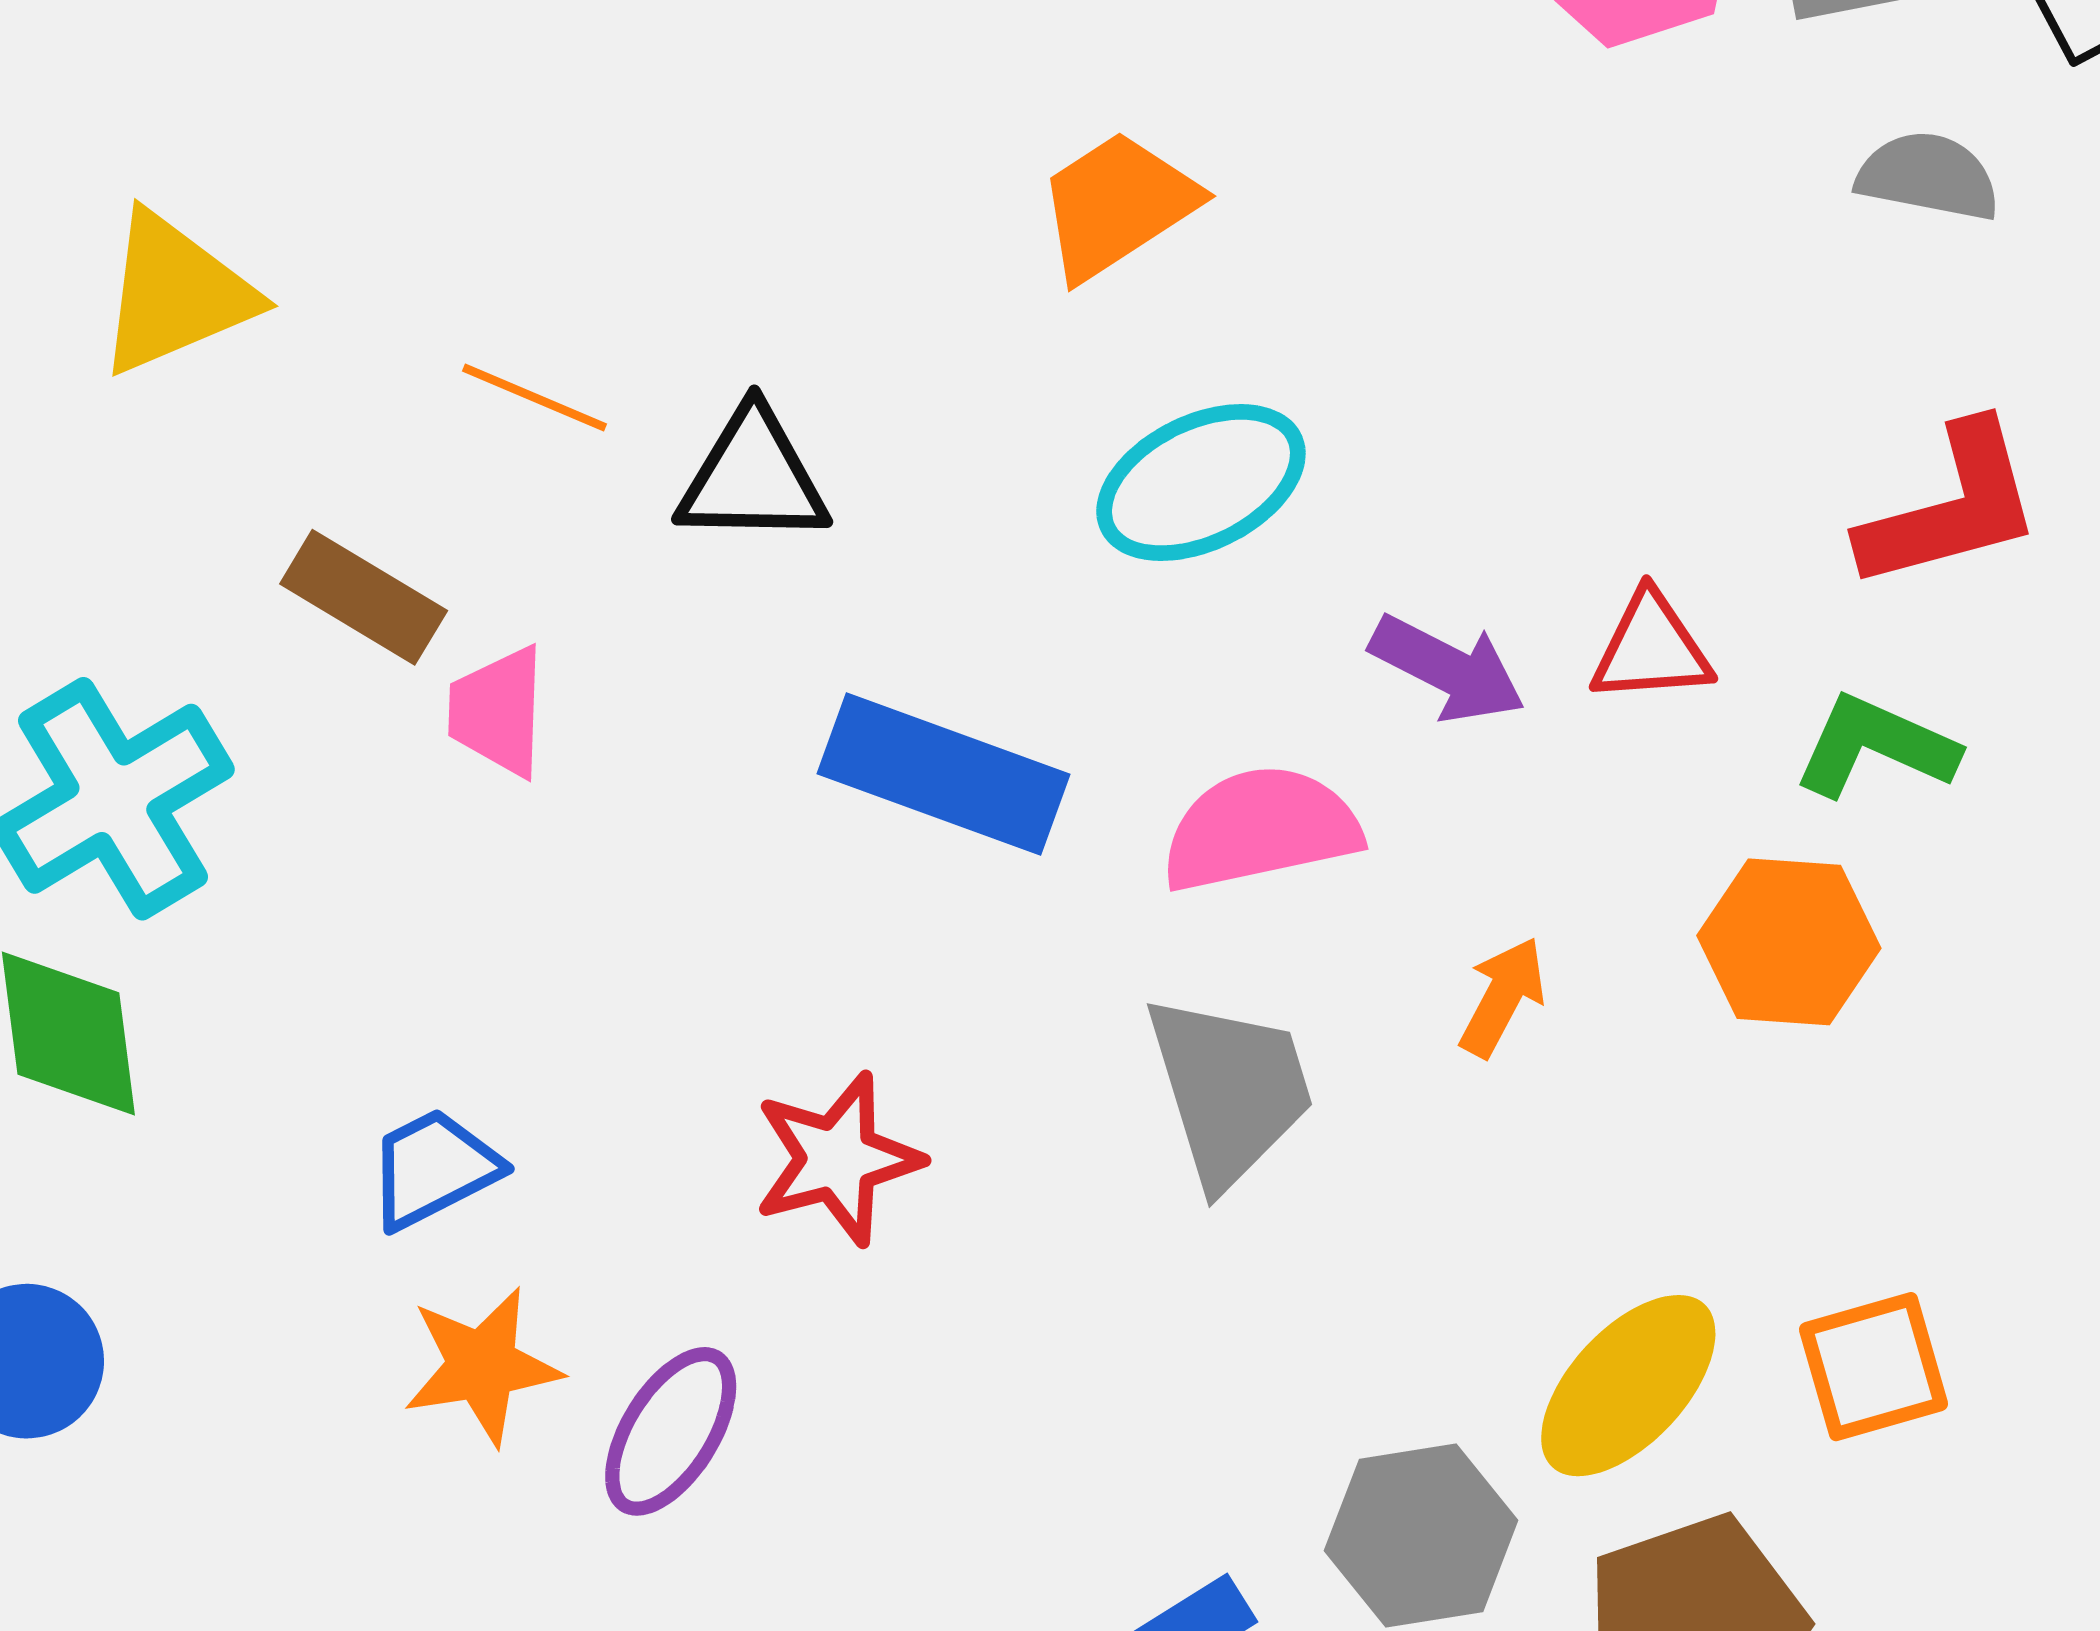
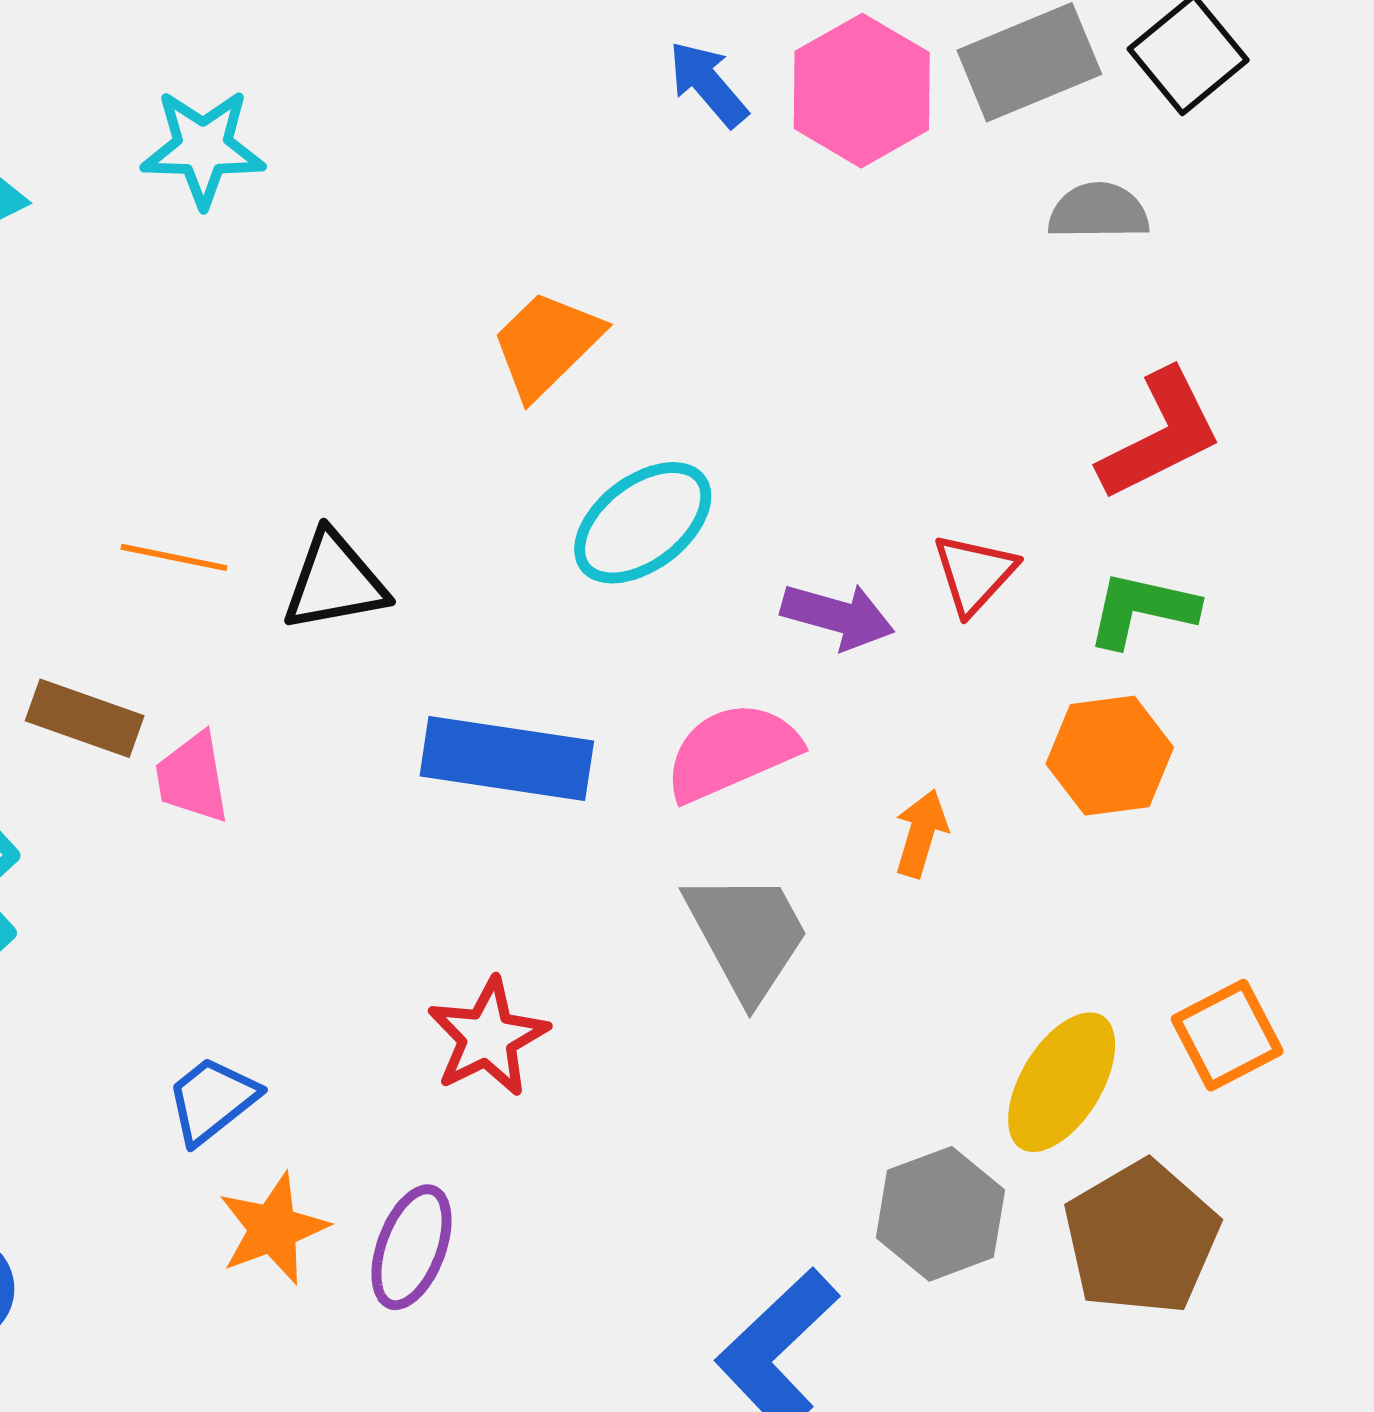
red triangle: (1651, 648) -> (974, 574), turned -32

